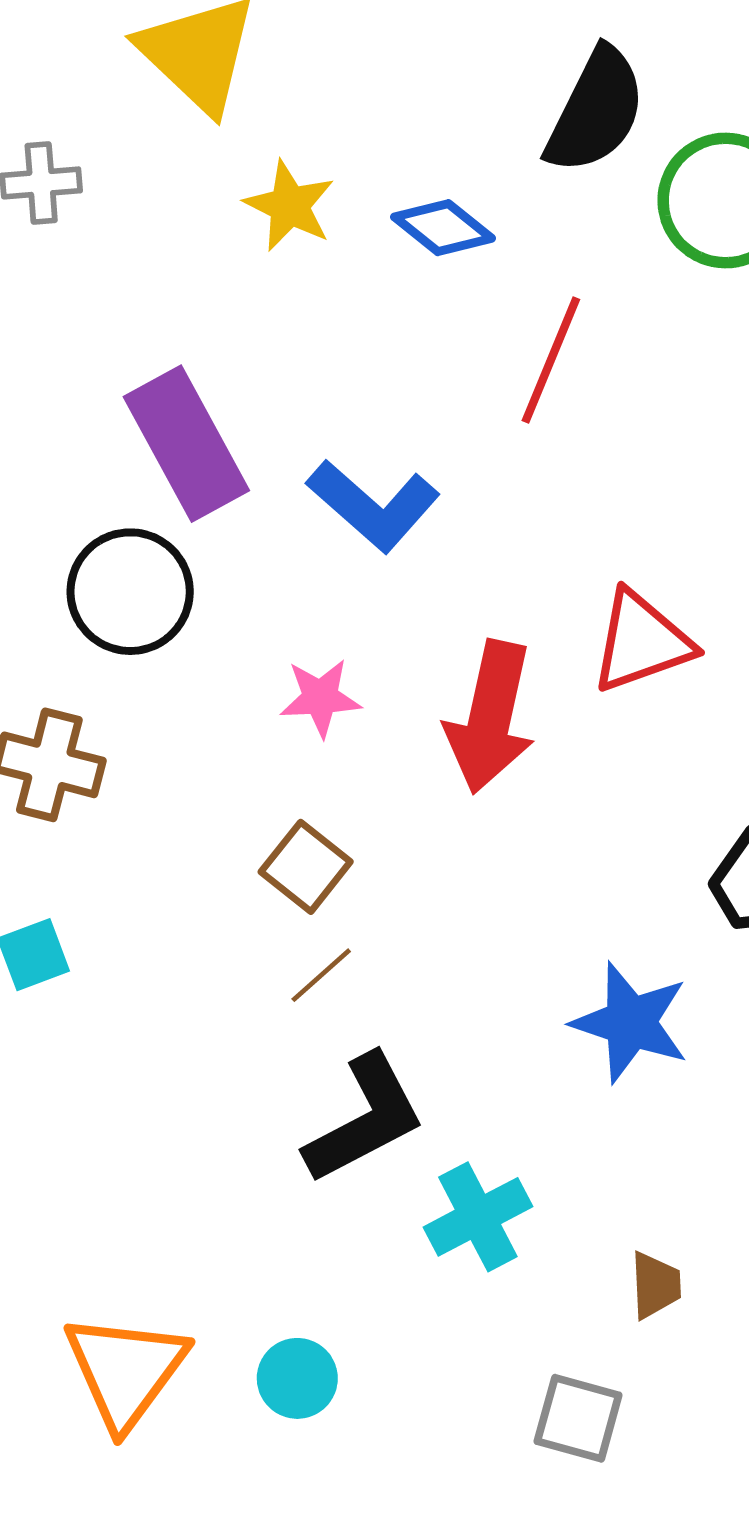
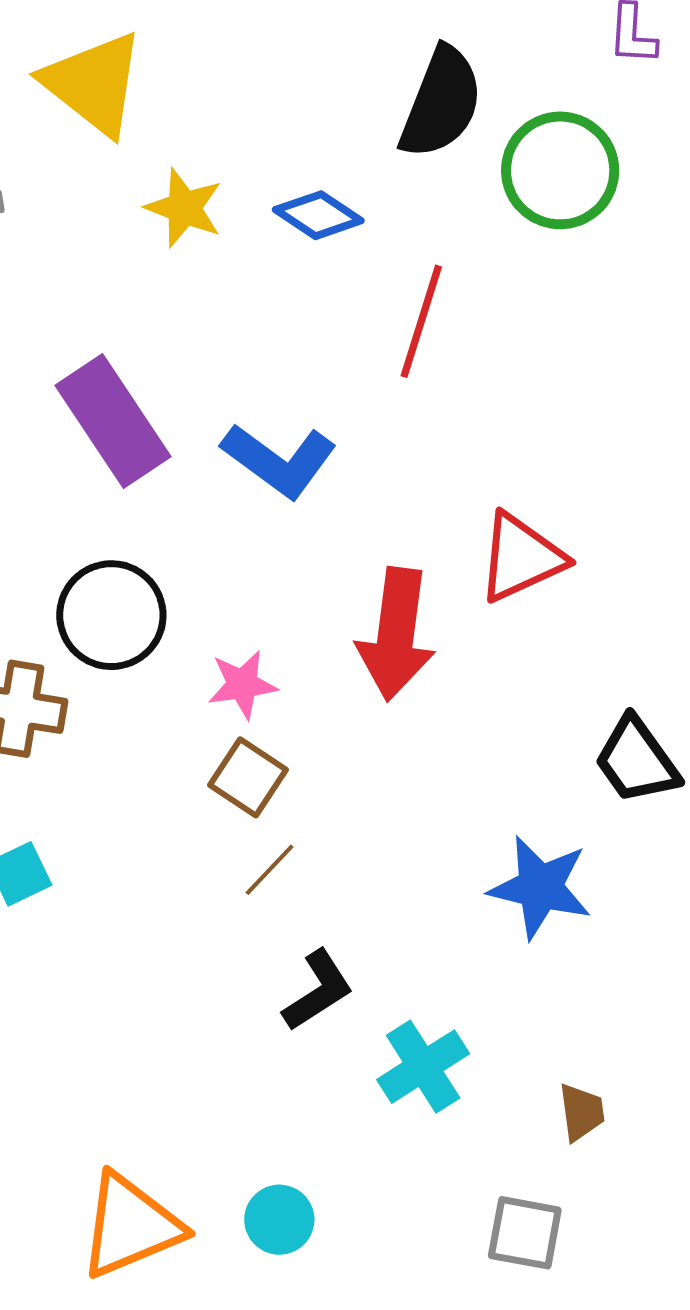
black circle: (130, 592) -> (111, 615), moved
pink star: (320, 698) -> (242, 684), moved
black L-shape: (365, 1119) -> (318, 991), size x0.7
orange triangle: (125, 1370) -> (130, 1226), turned 36

